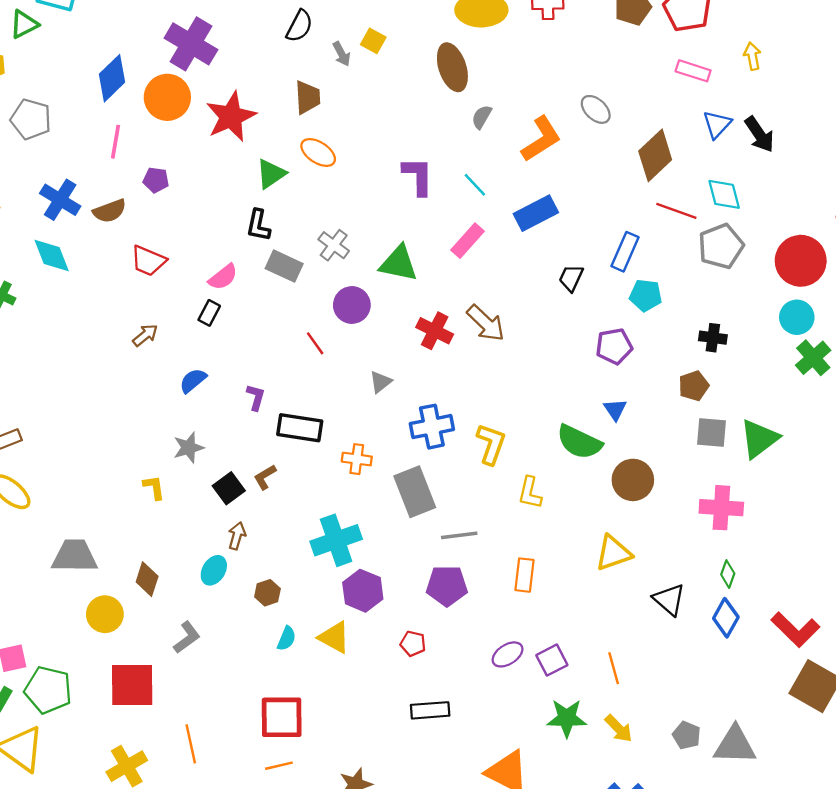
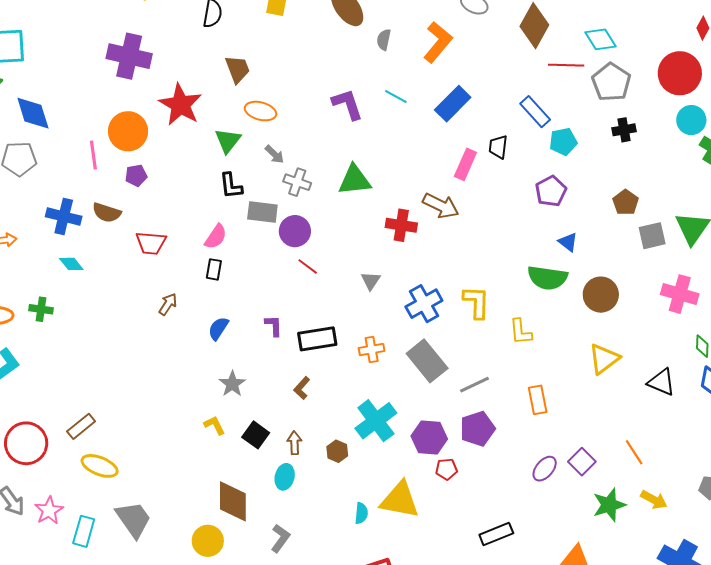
gray arrow: (342, 54) -> (275, 154), moved
blue diamond: (112, 78) -> (33, 113), moved, turned -45
orange circle: (167, 97) -> (128, 131), moved
brown semicircle: (110, 211) -> (107, 213), turned 56
pink rectangle: (467, 241) -> (465, 164), moved
blue rectangle: (625, 252) -> (535, 112), turned -48
cyan diamond: (52, 256) -> (71, 264), size x0.7
purple circle: (352, 305) -> (295, 231), moved
black cross: (713, 338) -> (624, 130), moved
black square: (229, 488) -> (256, 435), moved
pink cross: (721, 508) -> (680, 294), turned 30
gray trapezoid: (75, 556) -> (133, 519), moved, turned 72
brown diamond: (147, 579) -> (233, 501), size x1.5
purple hexagon: (363, 591) -> (429, 437), moved
brown hexagon: (267, 593) -> (337, 451), moved
yellow triangle: (334, 637) -> (400, 500), size x1.4
red pentagon: (413, 644) -> (446, 469), moved

